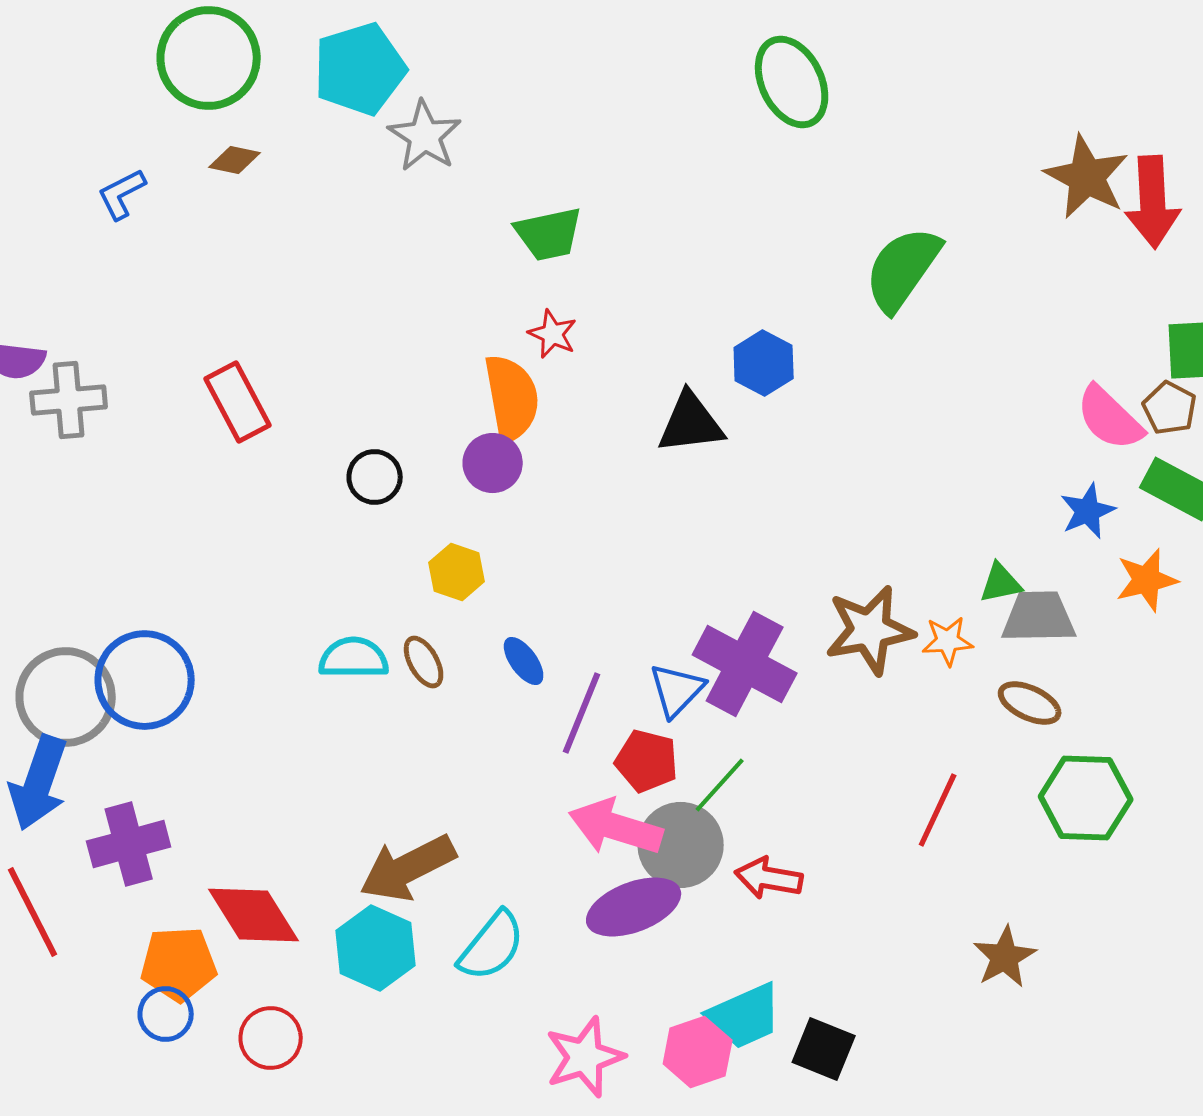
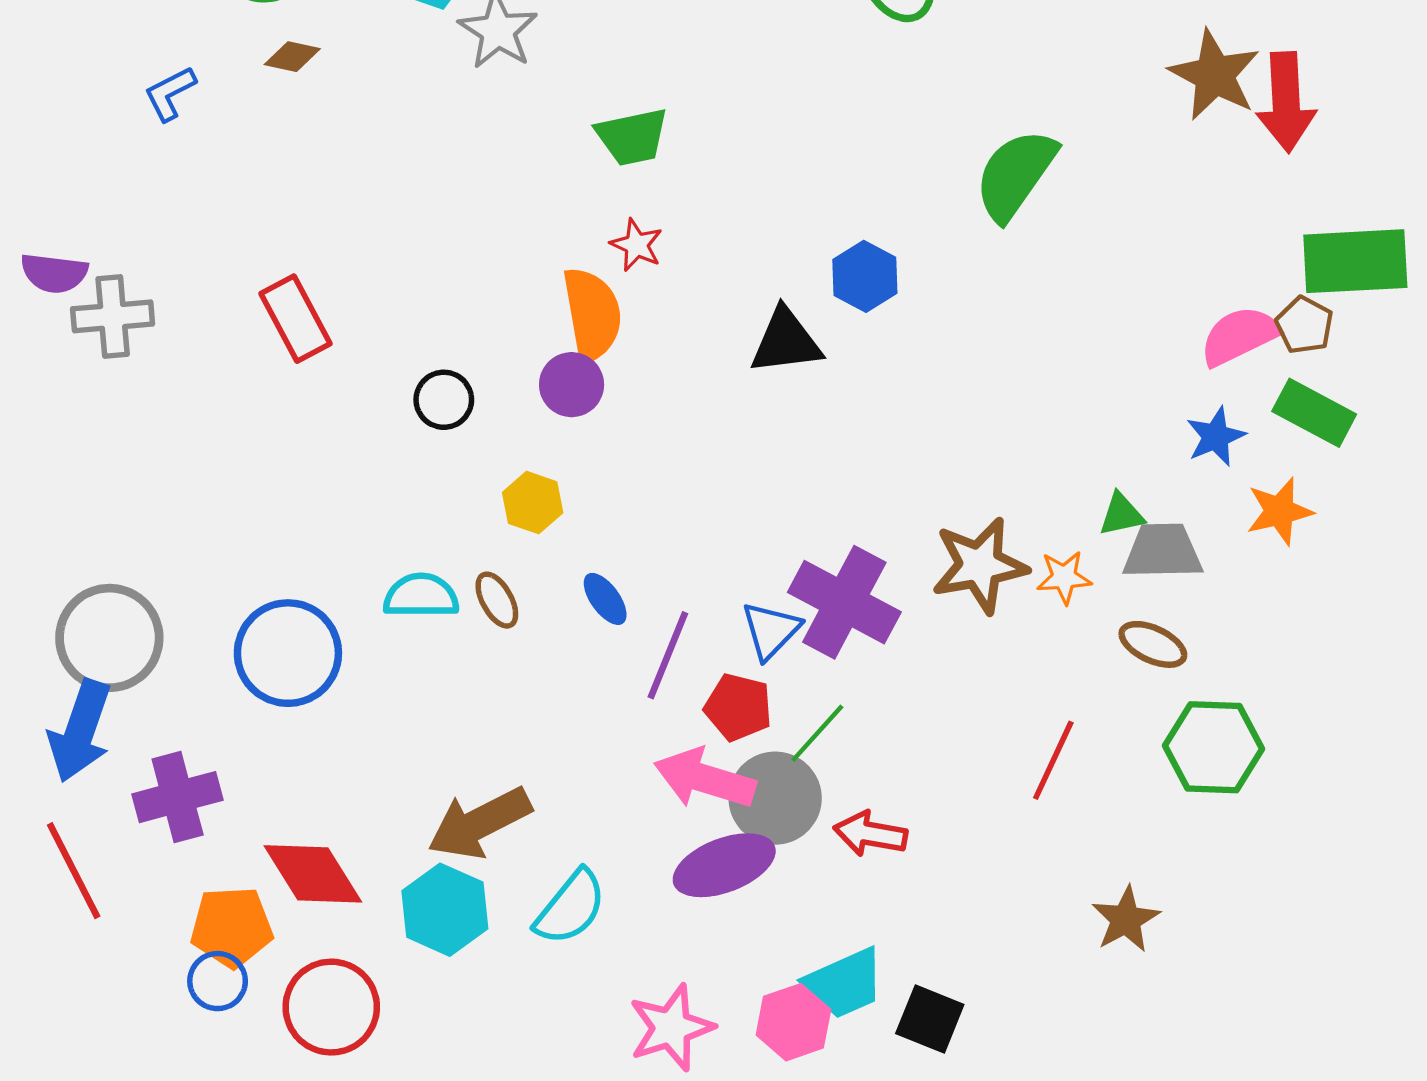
pink semicircle: (1110, 418) -> (1239, 336), turned 110
blue circle: (145, 680) -> (288, 653), moved
red circle: (271, 1038) -> (331, 1007), size x1.4

